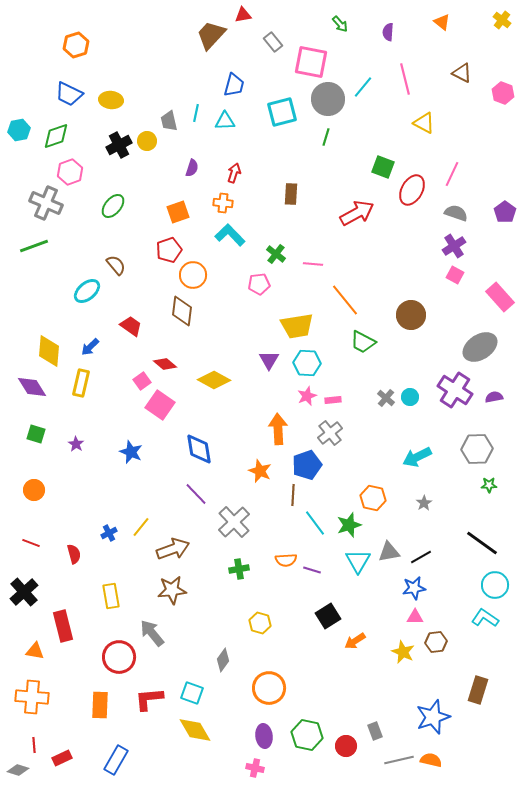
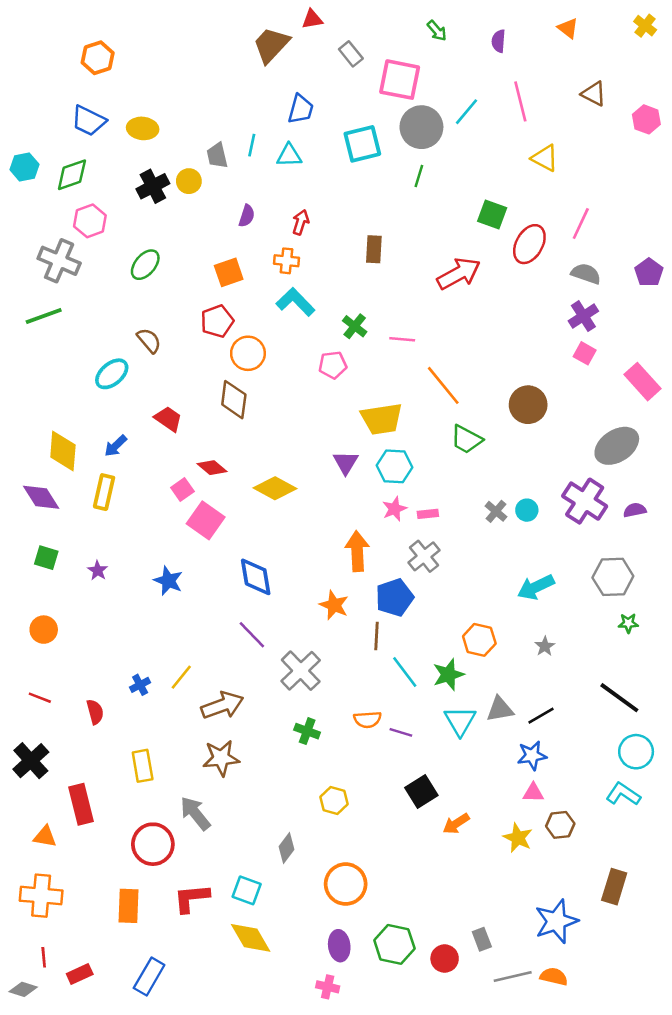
green cross: (239, 569) -> (307, 731), turned 30

